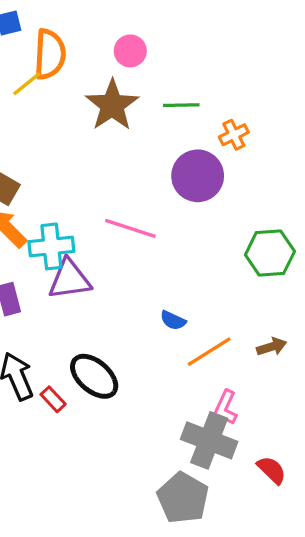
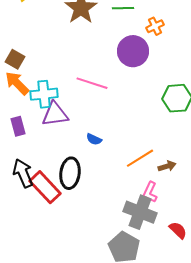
blue semicircle: (173, 320) -> (94, 139), moved
brown arrow: (272, 347) -> (167, 166), moved
black ellipse: (94, 376) -> (70, 173), turned 56
red rectangle: (53, 399) -> (45, 187), size x2.0

